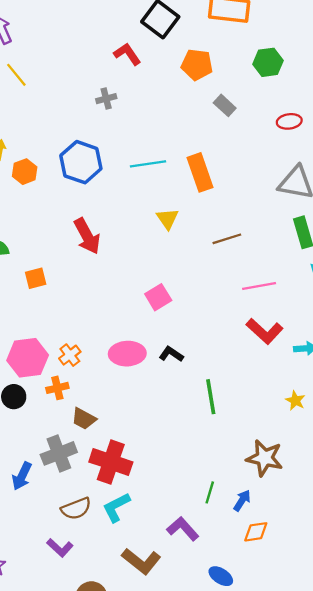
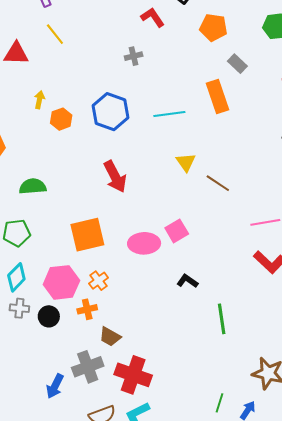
orange rectangle: (200, 172) -> (218, 97), moved
brown line: (227, 239) -> (218, 183), moved, turned 50
orange square: (36, 278) -> (87, 235), moved, size x1.8
pink ellipse: (127, 354) -> (144, 243), moved

